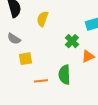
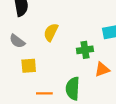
yellow semicircle: (43, 19) -> (51, 32), moved
green cross: (72, 41) -> (85, 50), turned 32

